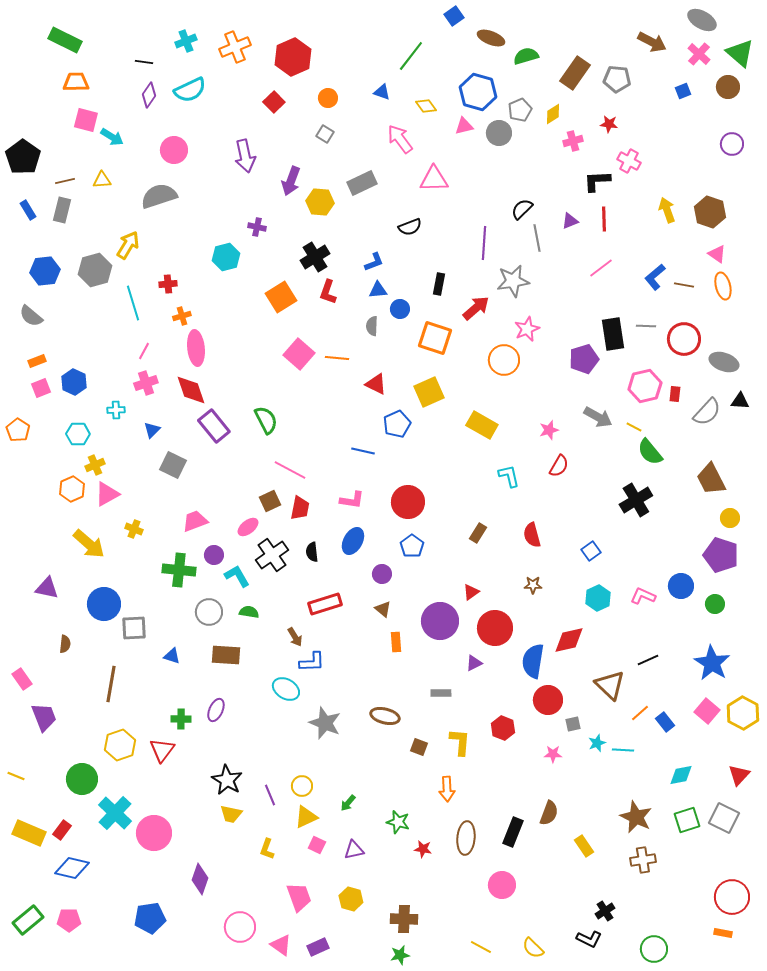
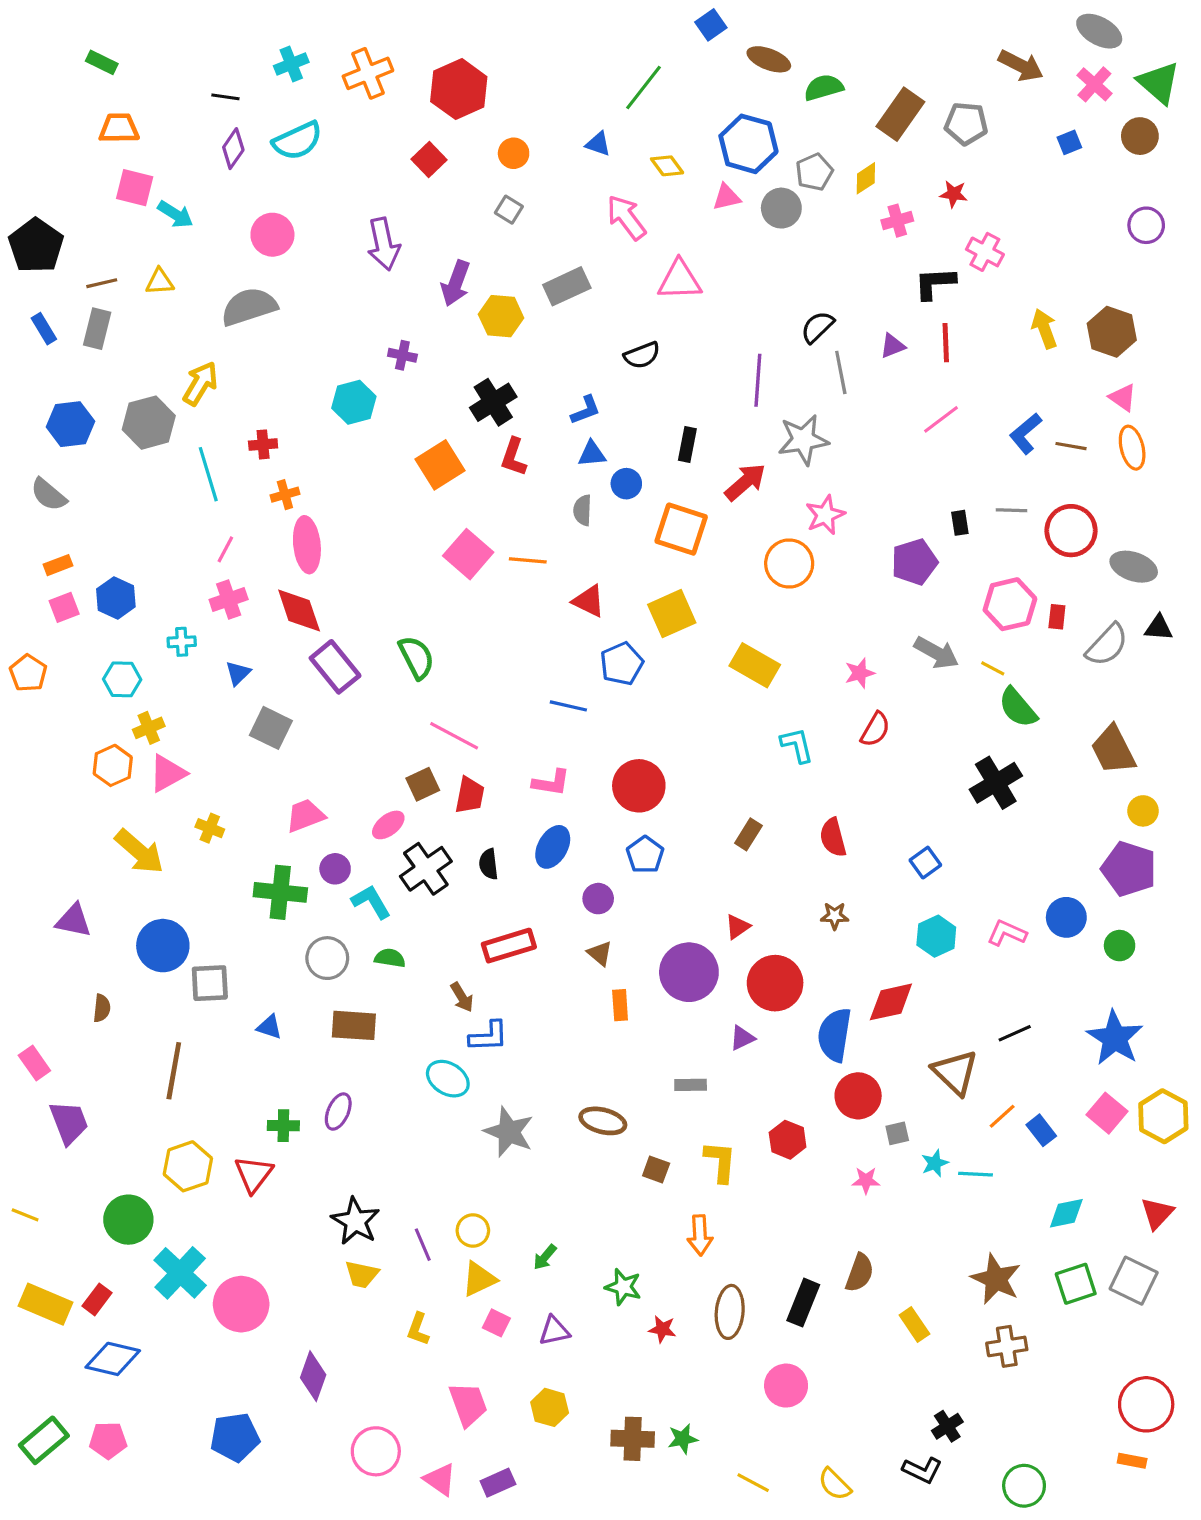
green rectangle: (65, 40) -> (102, 62), size x0.6
black rectangle: (613, 334) -> (960, 523), size x0.5
green star: (400, 955) -> (683, 1439), moved

